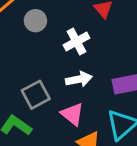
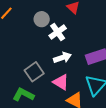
gray circle: (35, 21) -> (42, 19), moved

